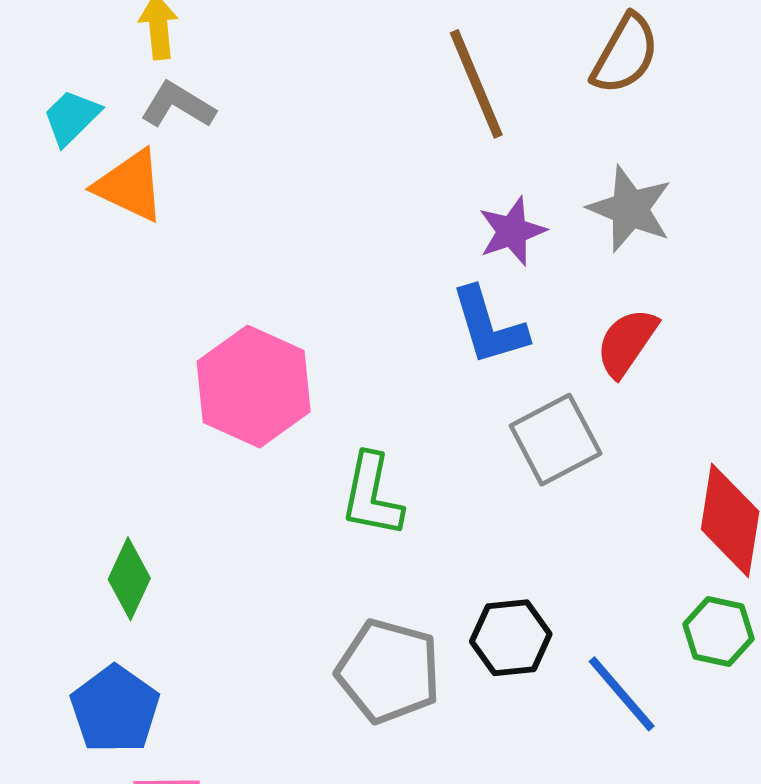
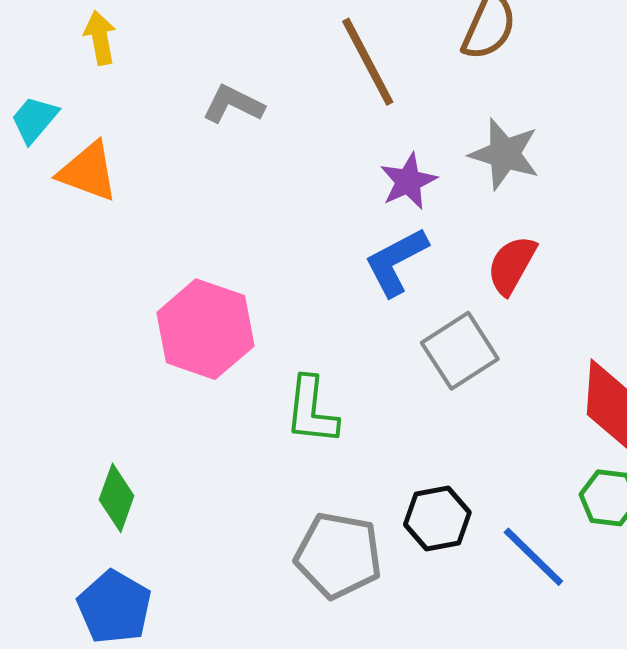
gray L-shape: (178, 105) -> (233, 104), moved
blue L-shape: (489, 326) -> (396, 262), turned 84

